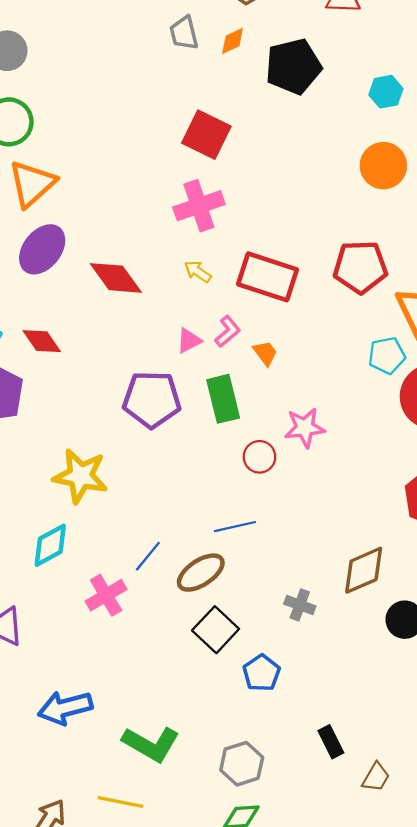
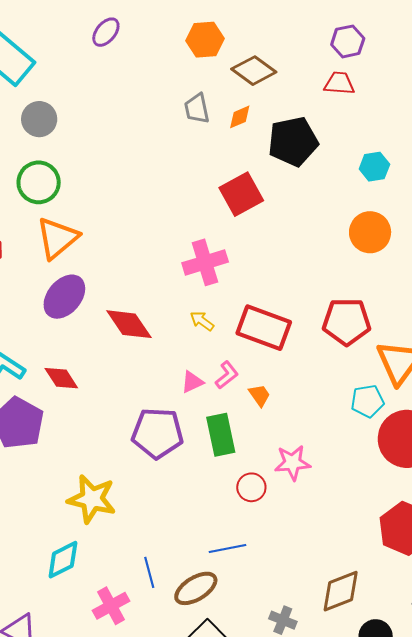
red square: (206, 135) -> (241, 194), moved, turned 33
blue line: (148, 556) -> (149, 572), turned -56

